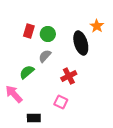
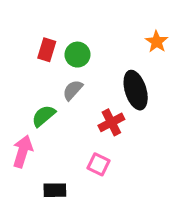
black ellipse: (81, 43) -> (136, 90), moved
pink arrow: (14, 94) -> (23, 151), turned 60

